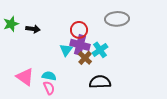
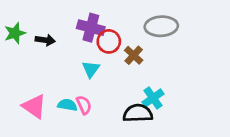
purple cross: (80, 45) -> (91, 28), moved
cyan cross: (100, 50) -> (153, 98), moved
brown cross: (85, 58) -> (134, 55), moved
pink semicircle: (49, 88) -> (84, 105), moved

